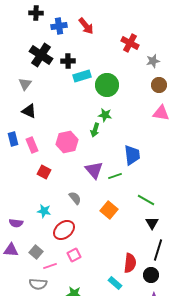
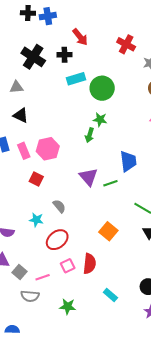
blue cross: (59, 26) -> (48, 16), moved
red arrow: (86, 26) -> (80, 37), moved
black cross: (68, 61) -> (64, 55), moved
gray triangle: (25, 84) -> (16, 87), turned 48
pink hexagon: (67, 142) -> (48, 149), moved
gray semicircle: (75, 198) -> (59, 206), moved
orange square: (109, 210) -> (108, 231), moved
gray square: (36, 252) -> (20, 272), moved
red semicircle: (130, 263) -> (90, 264), moved

